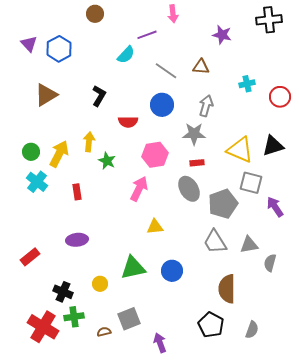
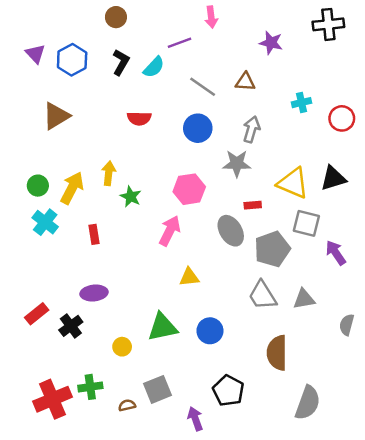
black L-shape: (99, 96) -> (121, 62), moved
red semicircle: (128, 122) -> (139, 118), moved
red rectangle: (197, 163) -> (253, 205), moved
gray semicircle: (270, 263) -> (347, 325), moved
black cross: (63, 292) -> (71, 326), moved, turned 30
black pentagon: (211, 325) -> (228, 391), moved
red cross: (43, 327) -> (52, 399), turned 36
gray semicircle: (252, 330) -> (308, 403), size x1.6

